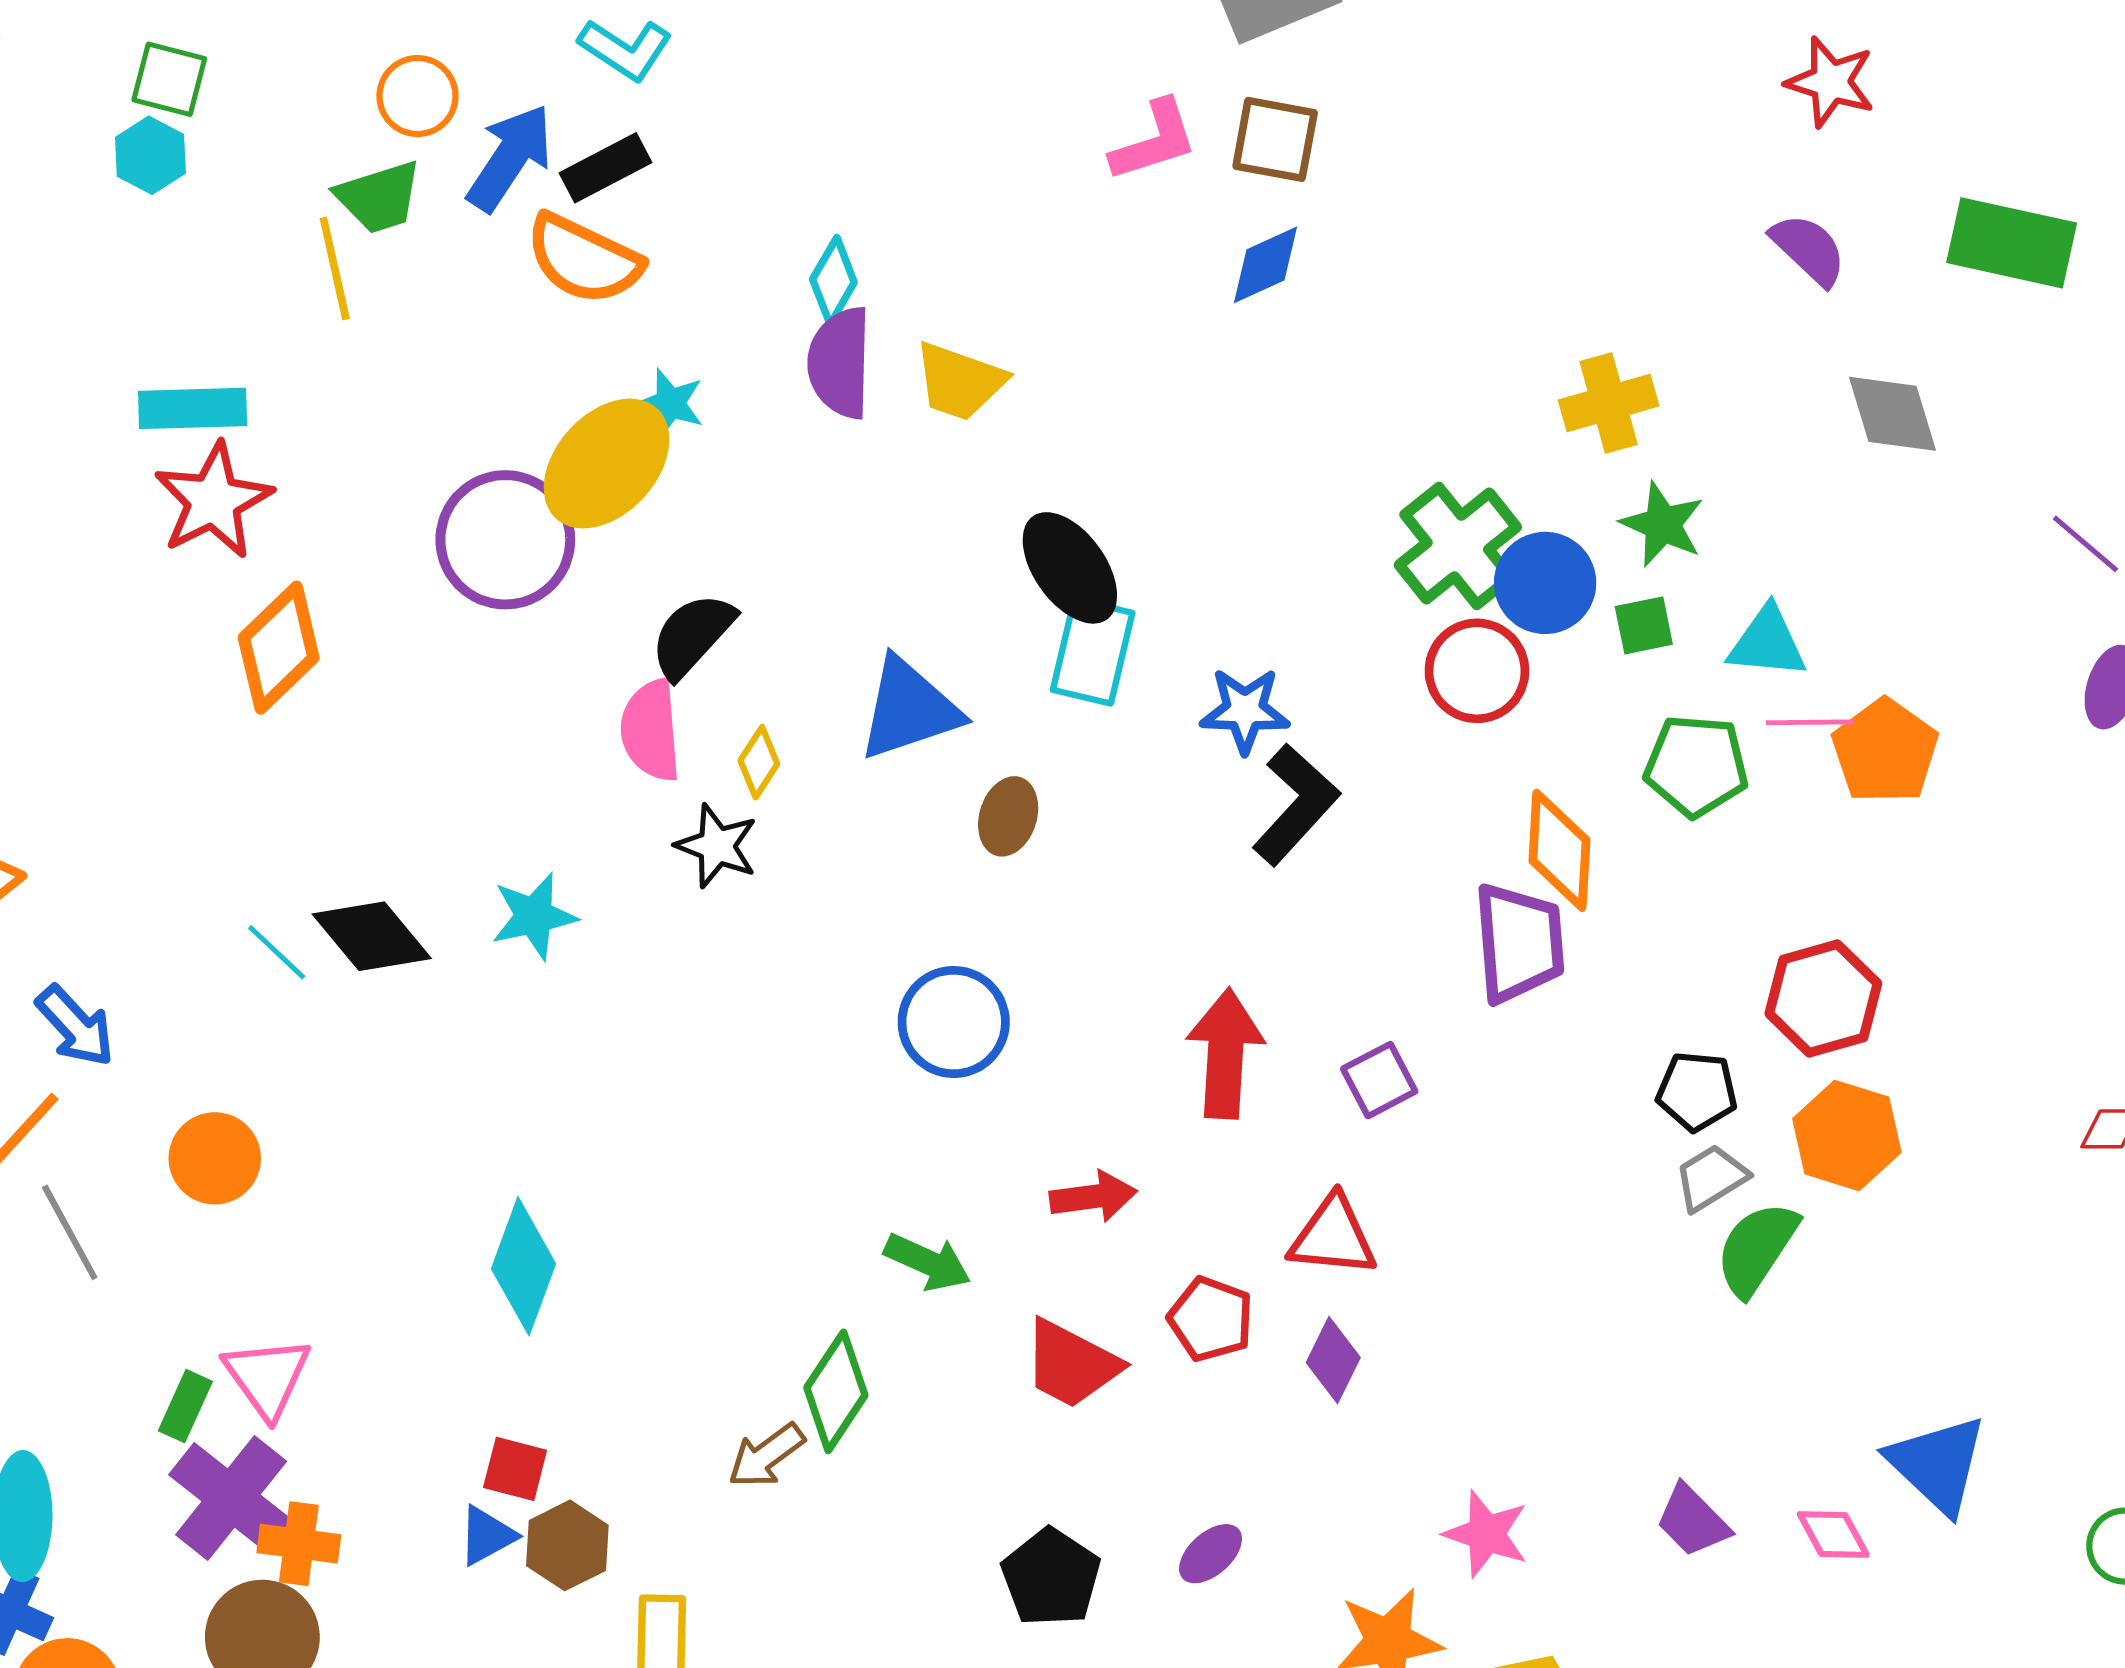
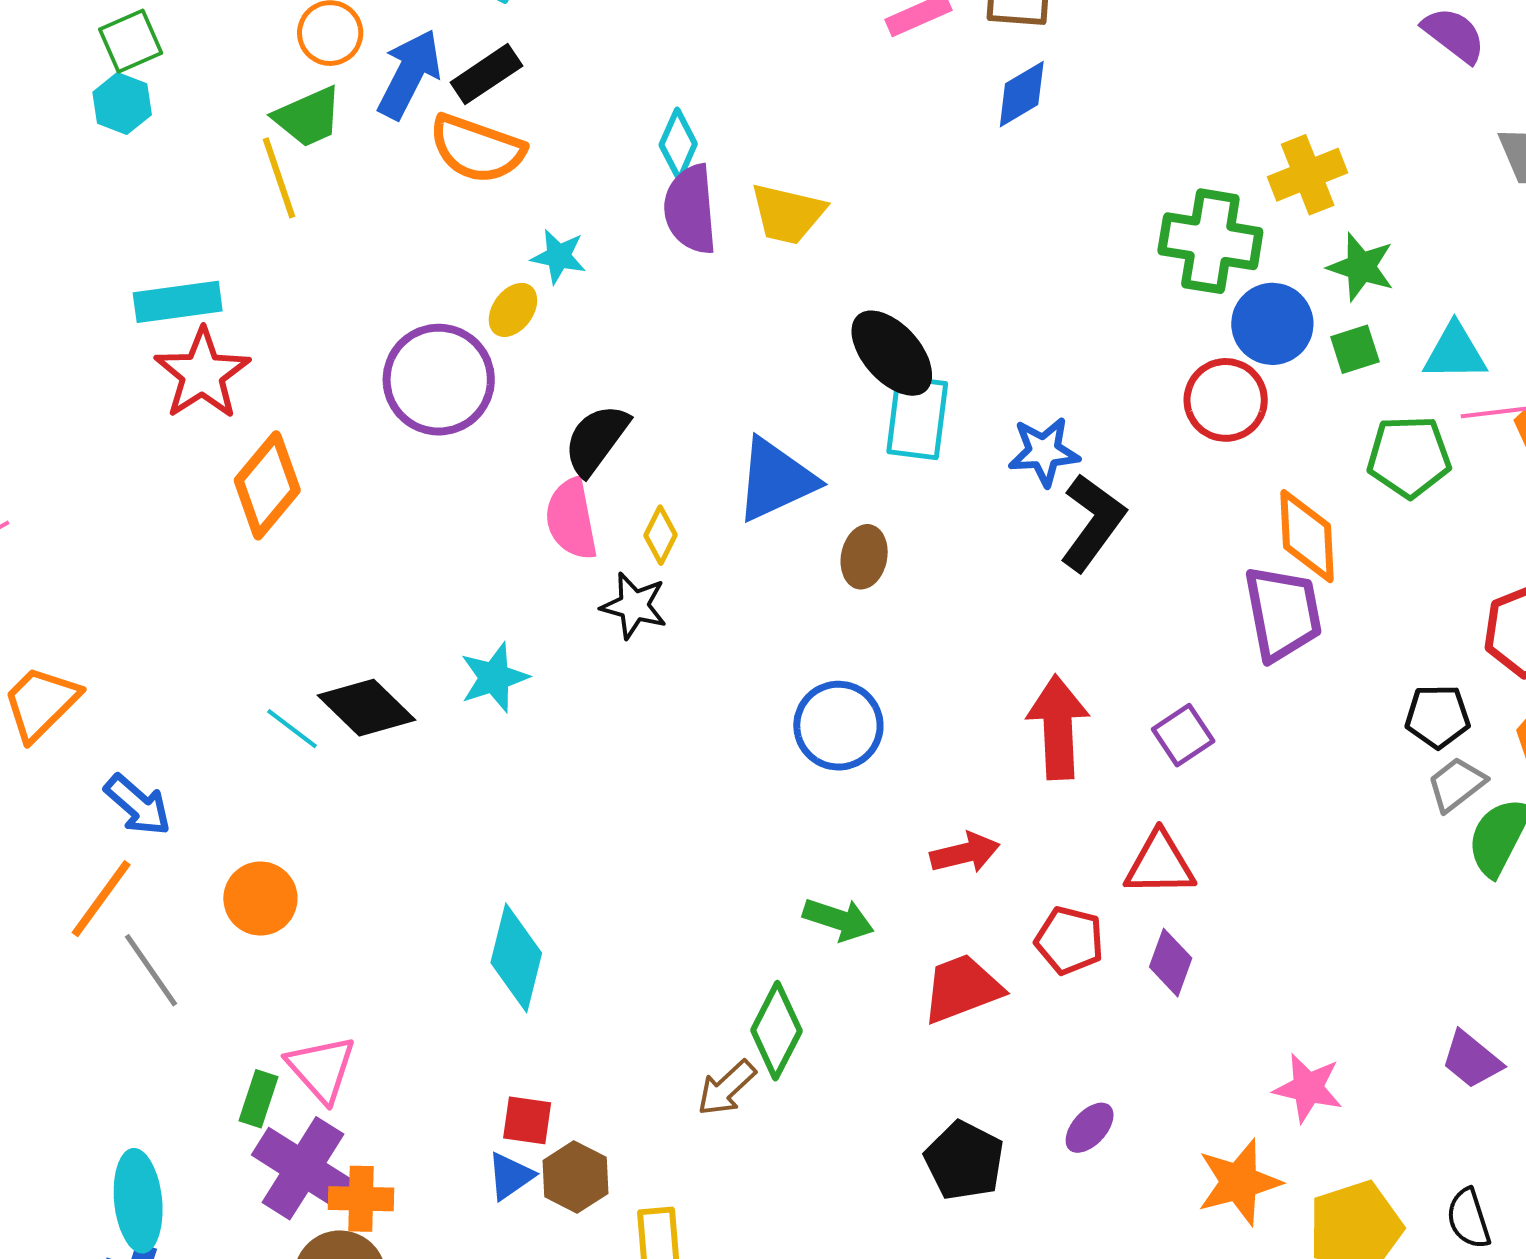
green square: (169, 79) -> (131, 41), turned -32
yellow ellipse: (607, 464) -> (513, 310), size x0.5
green cross: (1458, 546) -> (1210, 241), moved, turned -36
red trapezoid: (1071, 1364) -> (962, 988), turned 138

